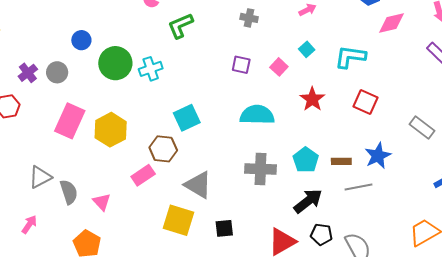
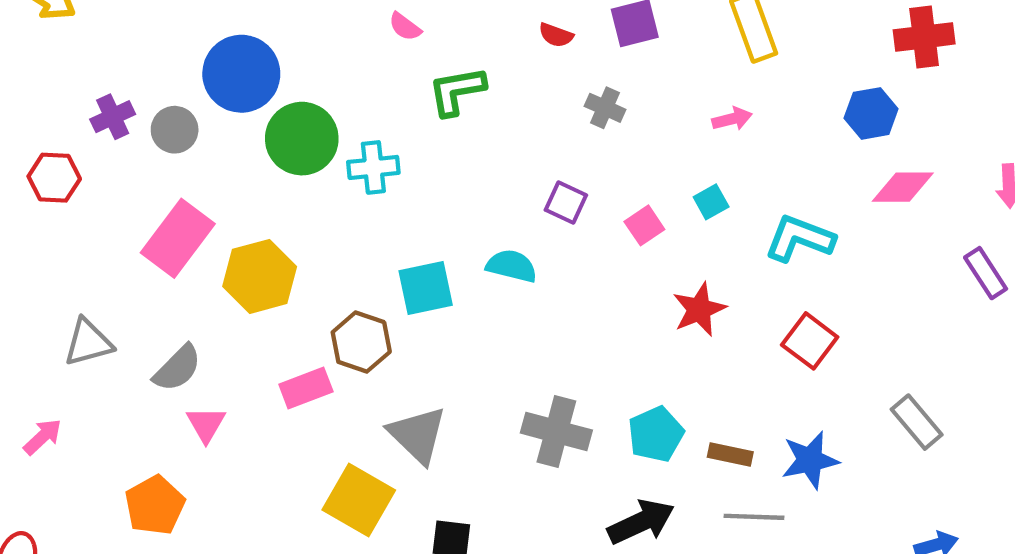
blue circle: (81, 40) -> (241, 74), size x1.8
cyan semicircle: (257, 115) -> (512, 266), moved, size x0.7
gray semicircle: (69, 192) -> (177, 368), moved, turned 50

